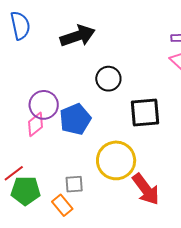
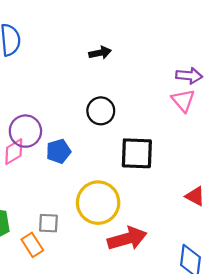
black arrow: (78, 36) -> (100, 53), moved, size x0.6
blue pentagon: (75, 119) -> (58, 151), size x0.7
red arrow: (146, 189) -> (127, 239), turned -76

